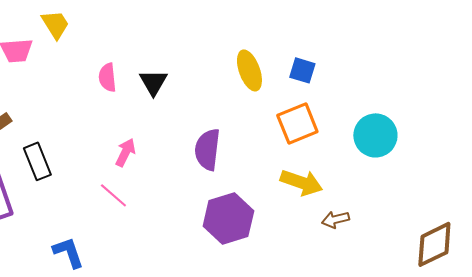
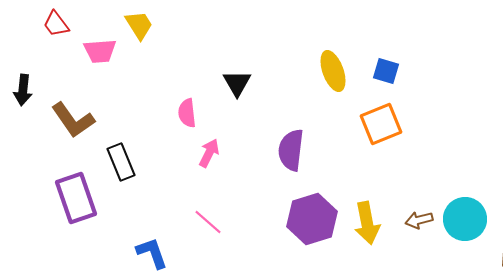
pink semicircle: (107, 77) -> (187, 113), moved
cyan circle: (375, 135) -> (465, 219), moved
yellow arrow: (301, 182) -> (367, 223), moved, turned 60
pink line: (113, 195) -> (208, 222), moved

